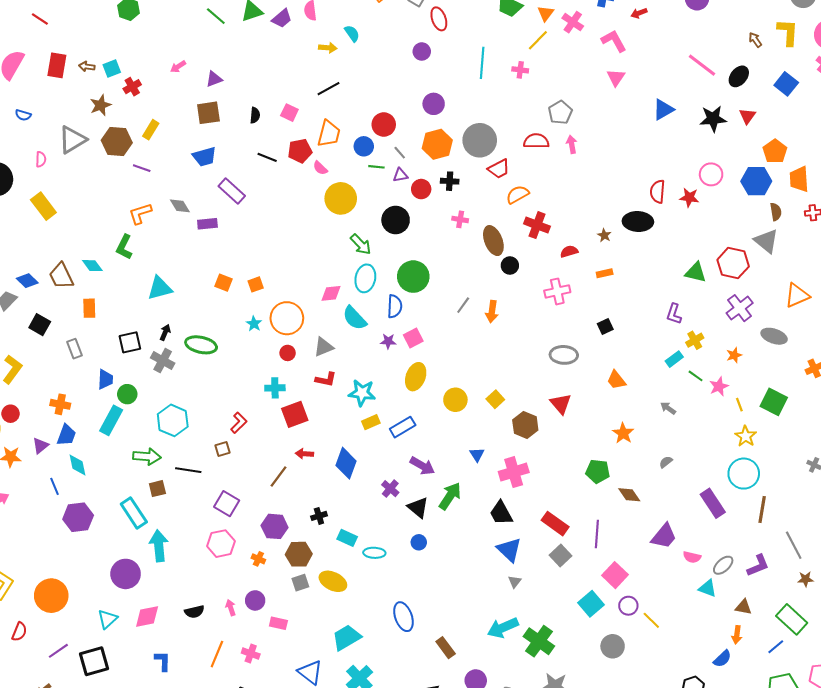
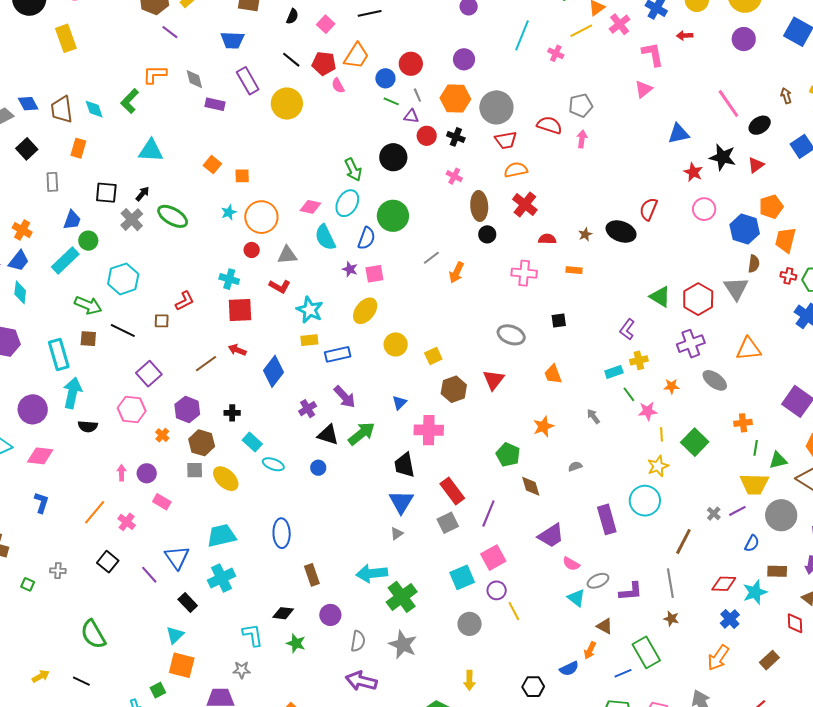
yellow circle: (341, 198) -> (287, 104), moved
red star: (689, 198) -> (693, 172), moved
black triangle: (418, 508) -> (328, 435), turned -40
brown line: (762, 509) -> (683, 542), moved
black semicircle: (194, 612) -> (88, 426), moved

